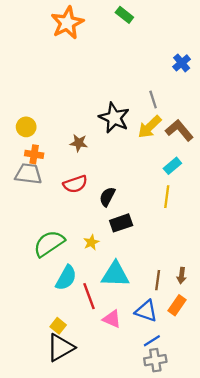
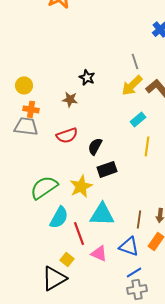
black star: (114, 118) -> (87, 77), moved, size x0.6
cyan rectangle: (172, 166) -> (138, 119), moved
yellow star: (91, 242) -> (81, 186), size x1.6
yellow square: (58, 326) -> (67, 259), moved

